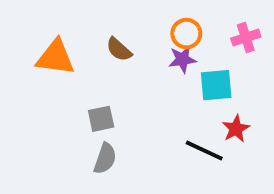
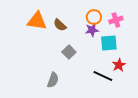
pink cross: (246, 38) -> (116, 20), moved
orange triangle: (56, 57) -> (37, 21), moved
gray square: (101, 119) -> (69, 52), moved, turned -32

